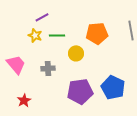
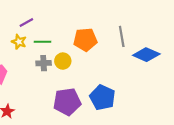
gray cross: (48, 68) -> (44, 63), moved

